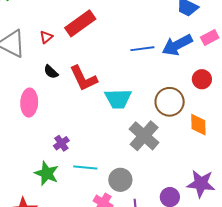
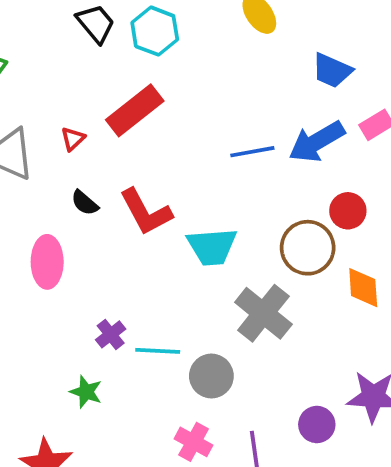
red circle: (202, 79) -> (348, 211), moved
cyan line: (85, 167) -> (158, 351), moved
green star: (47, 173) -> (86, 392), size x0.7
gray circle: (120, 180) -> (211, 376), moved

